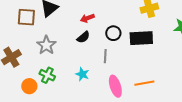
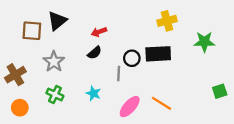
black circle: (113, 33) -> (132, 58), moved
orange line: (144, 83) -> (162, 103), turned 42
orange circle: (29, 86) -> (20, 108), moved
pink ellipse: (115, 86) -> (130, 107), turned 60

